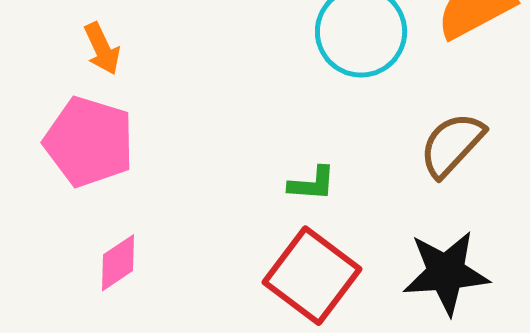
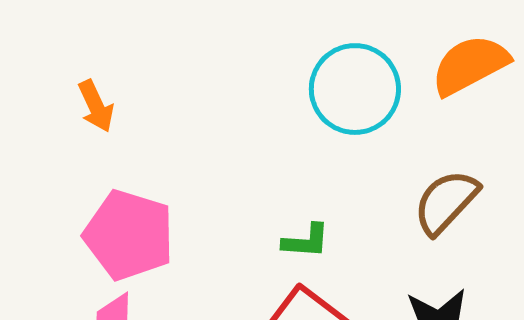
pink pentagon: (89, 142) -> (129, 235), moved

